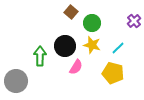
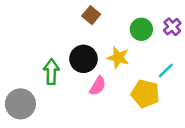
green circle: (92, 23) -> (141, 29), moved
cyan line: (118, 48) -> (166, 70), moved

